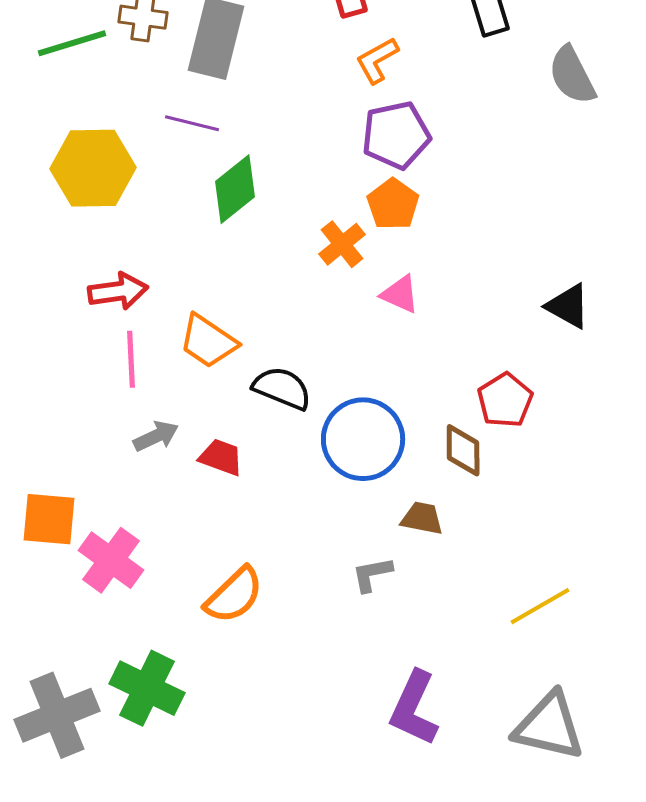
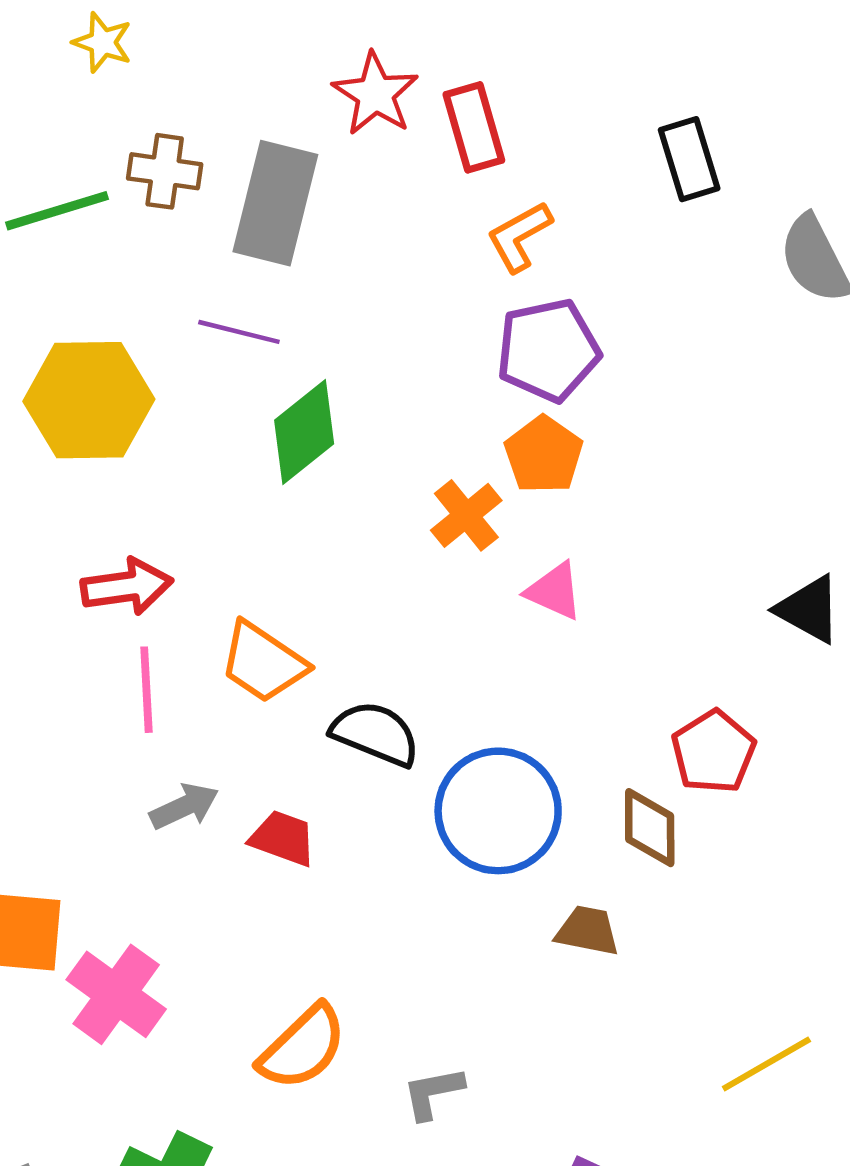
gray L-shape: (372, 574) -> (433, 1093), moved

